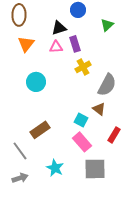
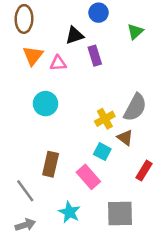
pink triangle: (56, 47) -> (58, 63), moved
yellow cross: (83, 67) -> (105, 119), moved
brown rectangle: (40, 130) -> (51, 164), turned -42
pink rectangle: (82, 142) -> (88, 177), moved

